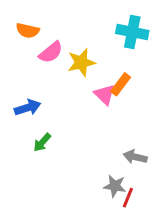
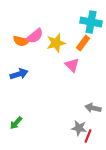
orange semicircle: (28, 31) -> (21, 41), moved
orange rectangle: (121, 84) -> (83, 43), moved
green arrow: (42, 142) -> (16, 123), moved

